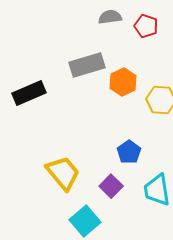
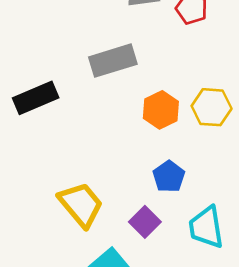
orange hexagon: (123, 82) -> (161, 110), moved

